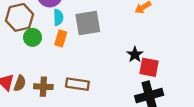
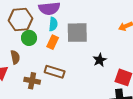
black star: (135, 54) -> (100, 60), moved
brown semicircle: (20, 83) -> (15, 57), moved, turned -40
brown rectangle: (77, 84) -> (55, 72), moved

